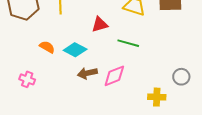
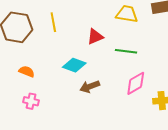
orange semicircle: (47, 47) -> (27, 71), moved
pink diamond: (114, 76) -> (136, 83), moved

